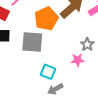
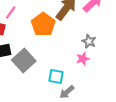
gray square: (32, 42) -> (24, 60), moved, turned -35

